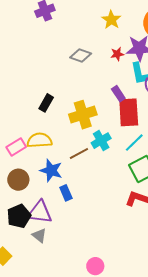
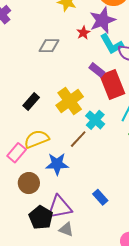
black rectangle: (46, 103) -> (31, 101), turned 30
blue rectangle: (66, 193) -> (100, 197), moved

